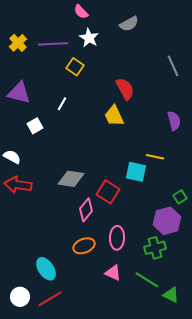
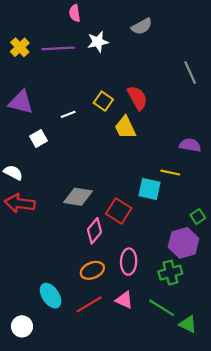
pink semicircle: (81, 12) -> (75, 13), moved, turned 35
white star: (89, 38) -> (98, 42), turned 30
yellow square: (75, 67) -> (103, 101), moved
white line: (62, 104) -> (68, 114), turned 40
purple semicircle: (174, 121) -> (190, 145), moved, turned -66
red line: (50, 299) -> (89, 304), moved

